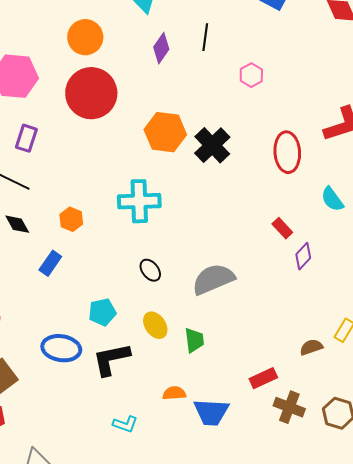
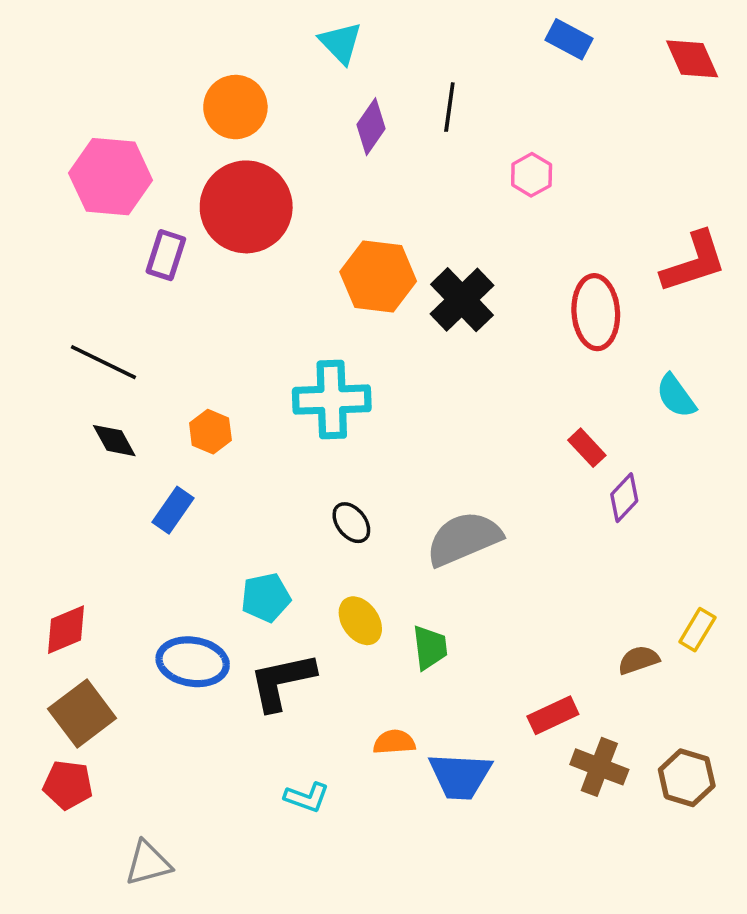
purple rectangle: (26, 138) -> (166, 255), moved

